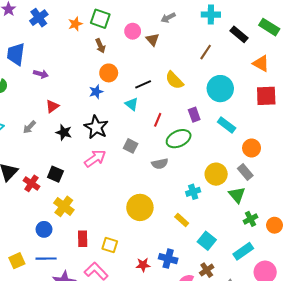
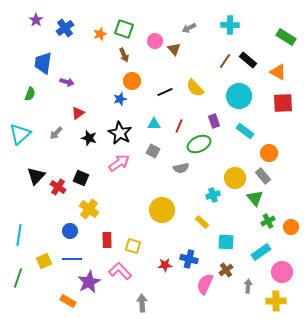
black rectangle: (239, 34) -> (248, 60), moved
cyan triangle: (132, 104) -> (154, 124), moved, turned -40
cyan square: (207, 241) -> (226, 242), turned -36

